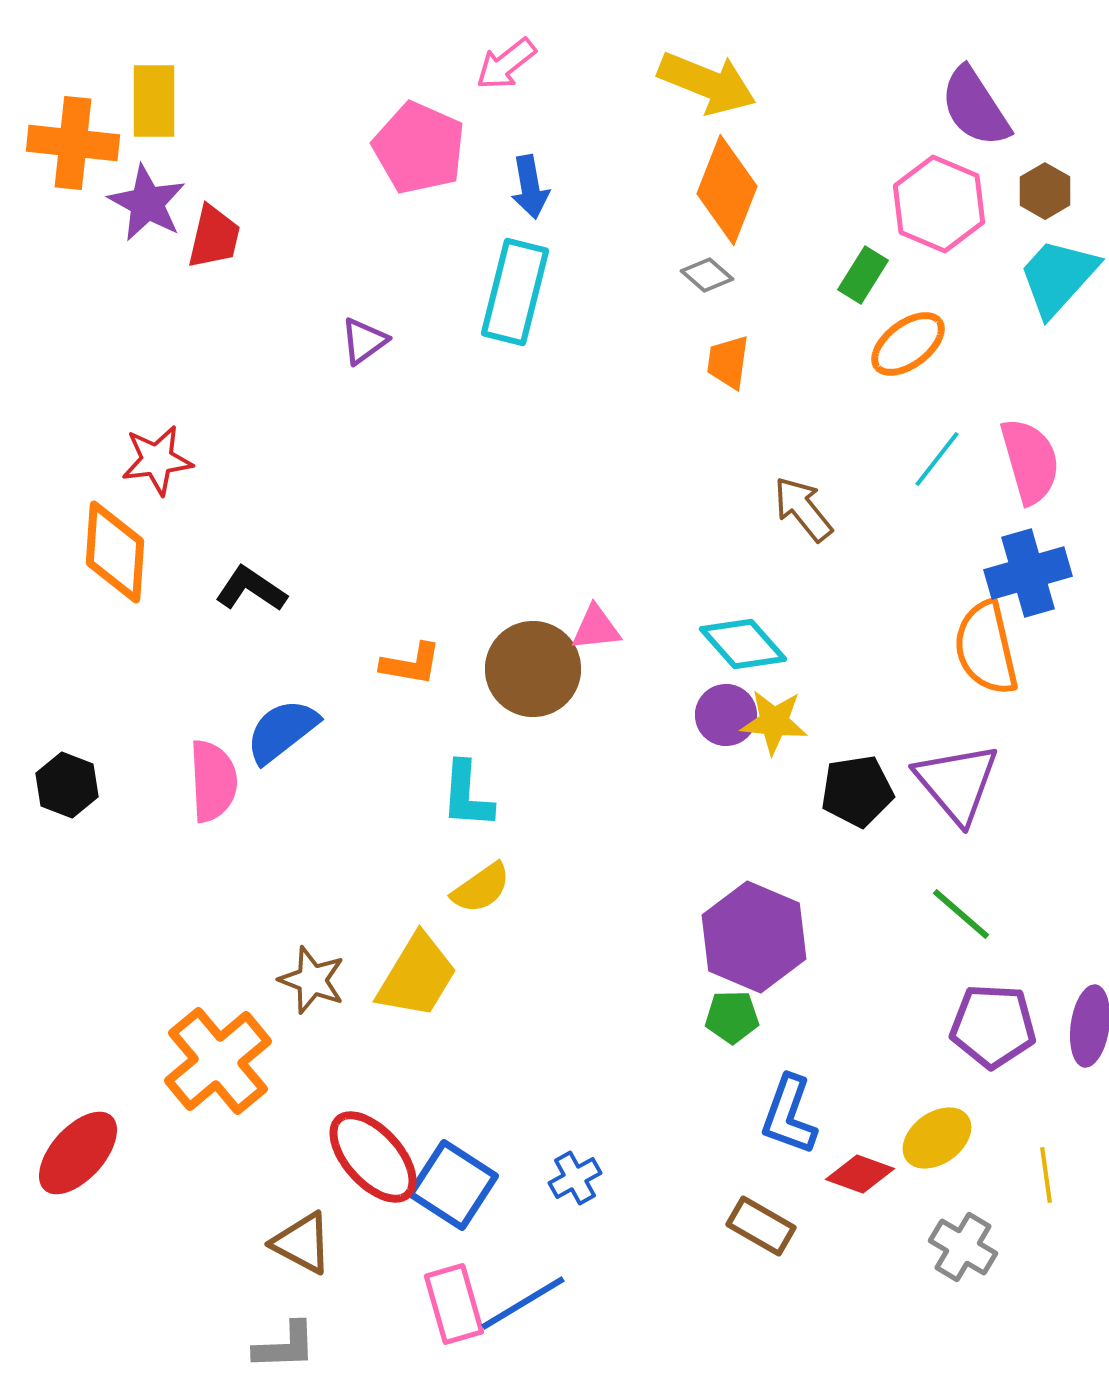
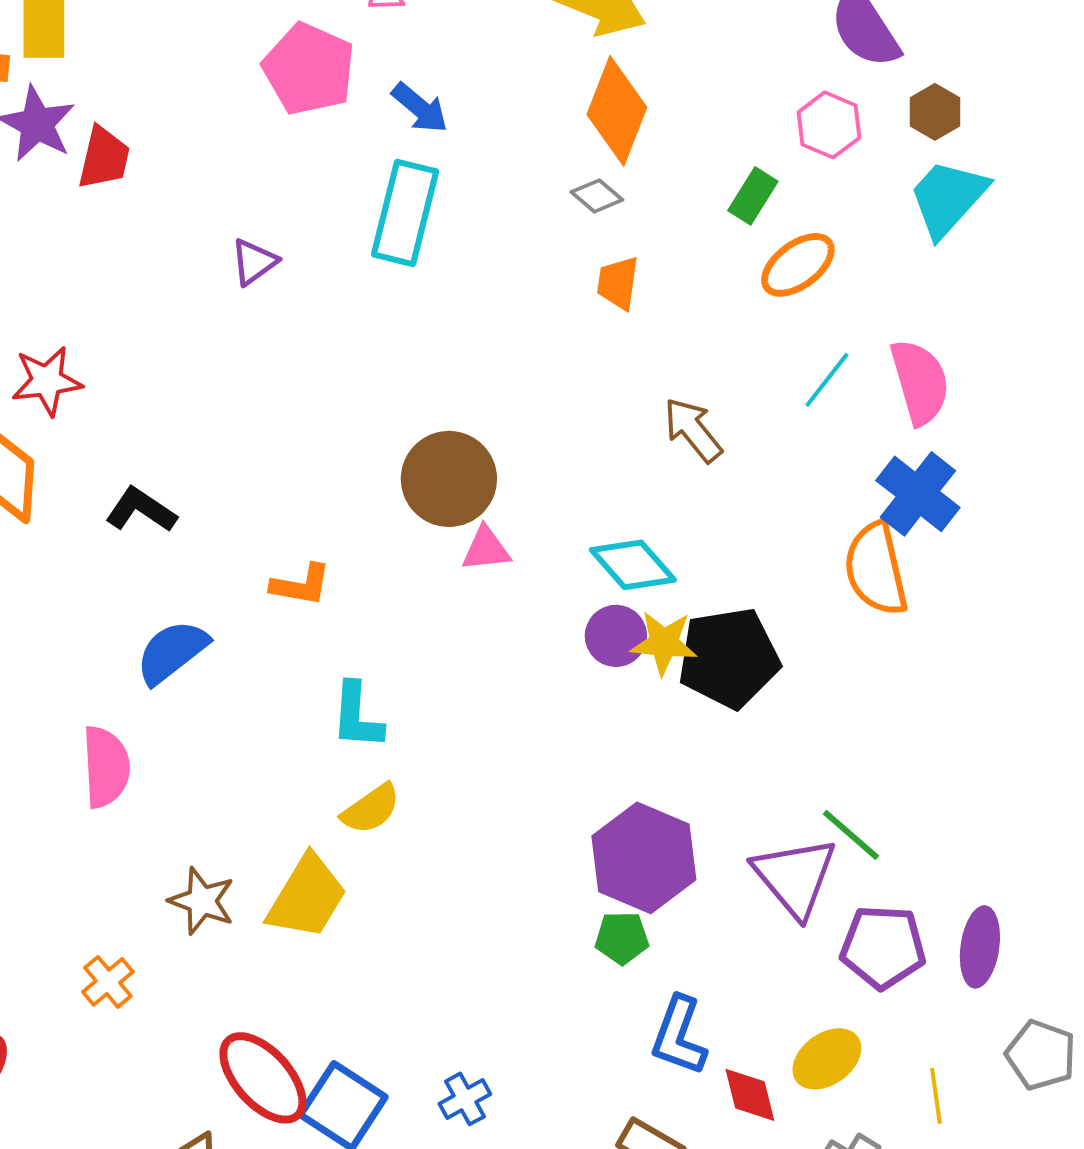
blue arrow: (530, 187) -> (420, 108), turned -40
pink hexagon: (939, 204) -> (829, 125), size x0.7
blue cross: (1028, 573) -> (918, 494), turned -36
brown circle: (533, 669) -> (449, 479), moved
pink semicircle: (213, 781) -> (106, 767), moved
purple triangle: (957, 783) -> (795, 877), moved
black pentagon: (857, 791) -> (729, 658), moved, size x1.4
orange cross: (218, 1061) -> (108, 982), size x0.5
red diamond: (860, 1174) -> (750, 1095), turned 56

